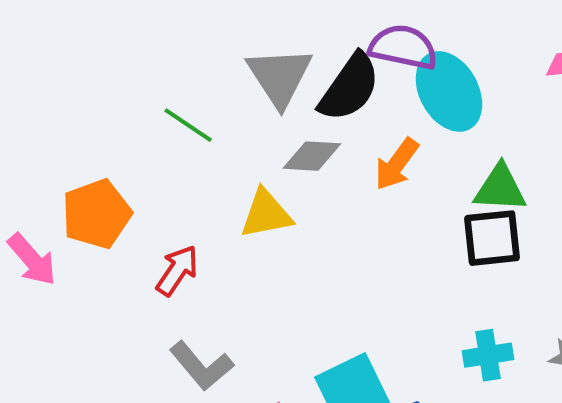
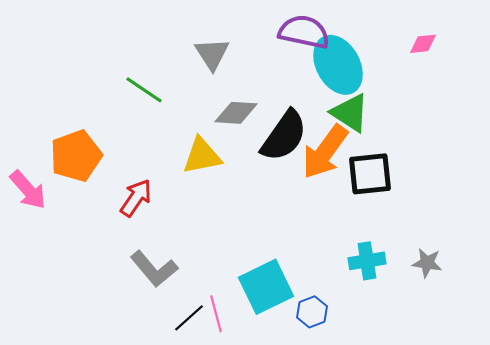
gray triangle: (280, 77) -> (212, 54), size x0.7
black semicircle: (349, 87) -> (284, 136), moved
orange arrow: (397, 164) -> (325, 152), moved, size x1.4
green triangle: (500, 188) -> (350, 113), moved, turned 30

